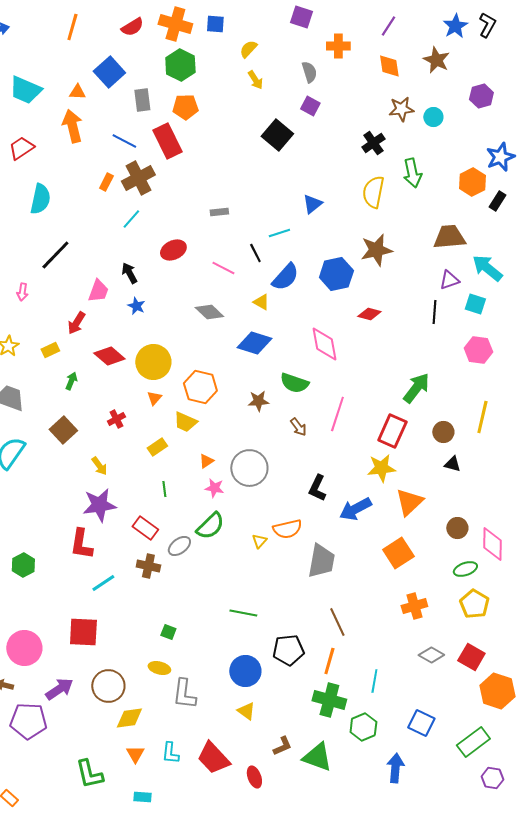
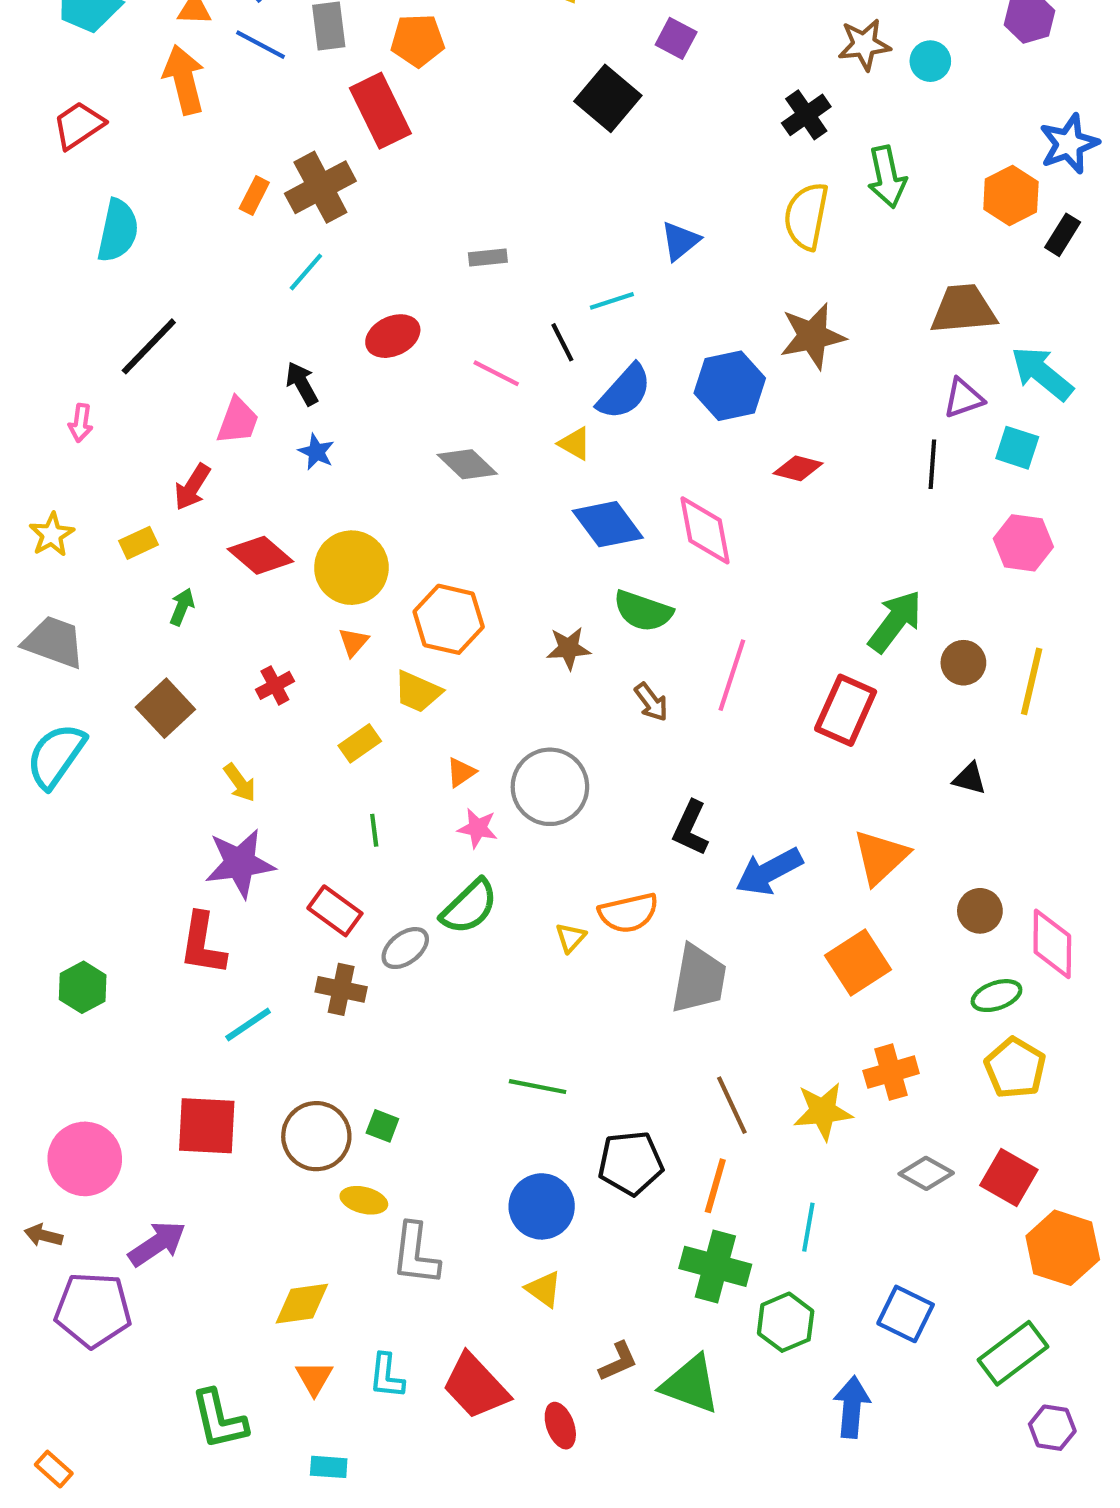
blue line: (124, 141) -> (260, 45), moved
blue diamond: (254, 343) -> (608, 524), moved, turned 36
brown circle: (443, 432) -> (963, 663), moved
yellow star: (381, 468) -> (823, 1111), moved
brown circle: (108, 686) -> (316, 1136), moved

